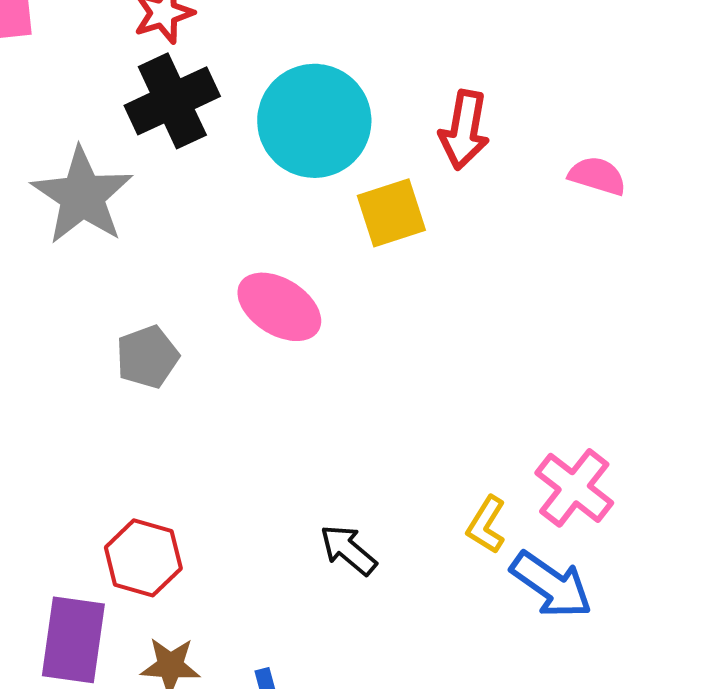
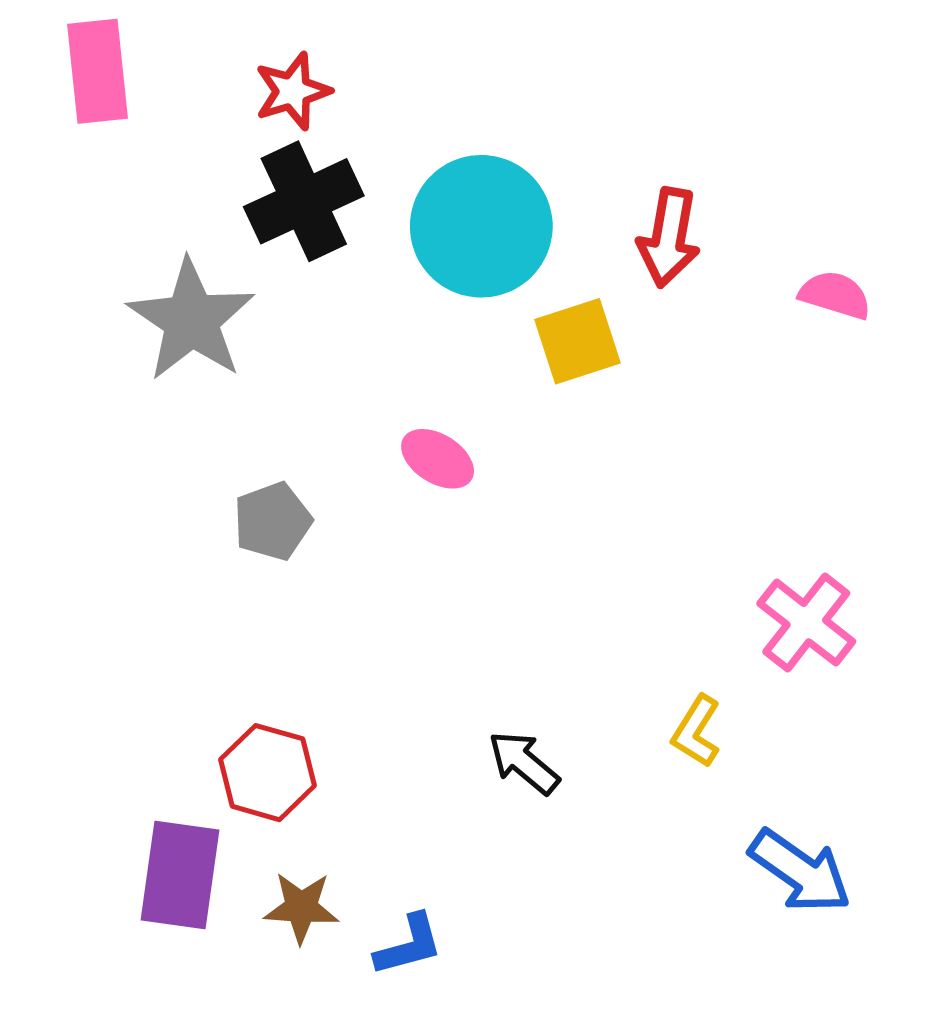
pink ellipse: (279, 307) -> (438, 459), size x0.7
pink cross: (574, 488) -> (806, 623), moved
blue arrow: (551, 585) -> (800, 871), moved

